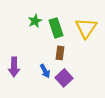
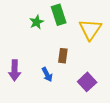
green rectangle: (56, 28) -> (59, 15), moved
purple square: (64, 78) -> (87, 82), moved

